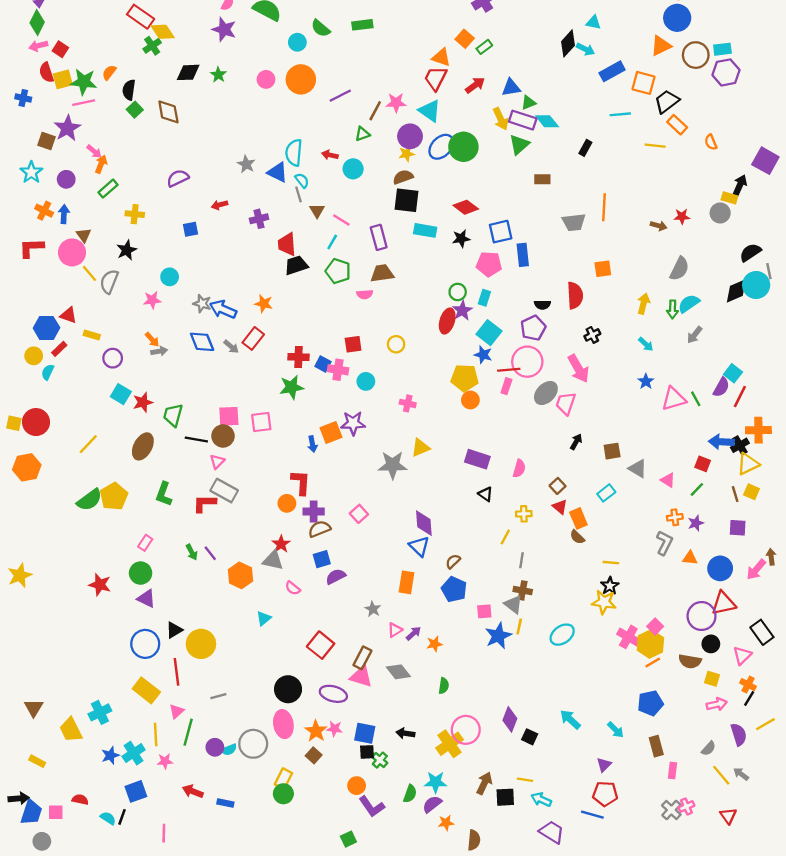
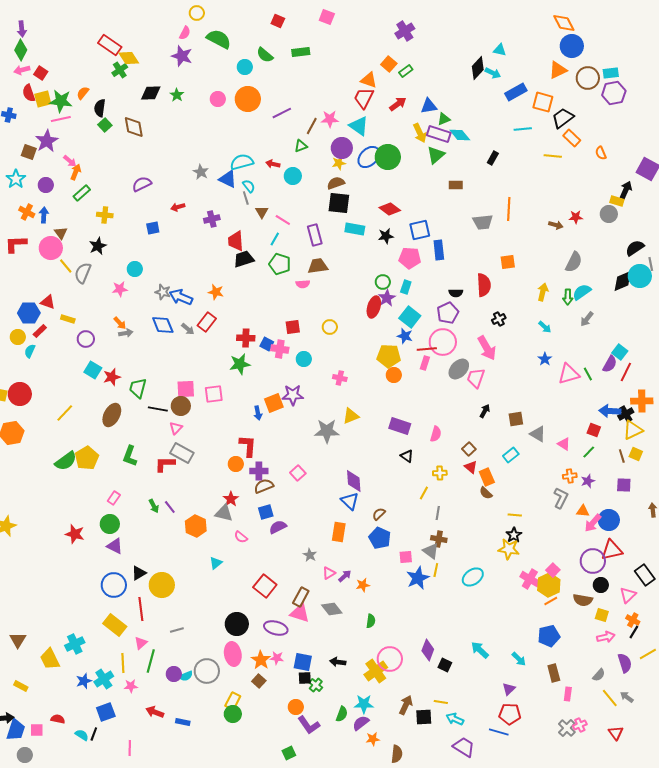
cyan semicircle: (294, 153) -> (242, 162), turned 70
pink arrow: (756, 570) -> (593, 523), moved

